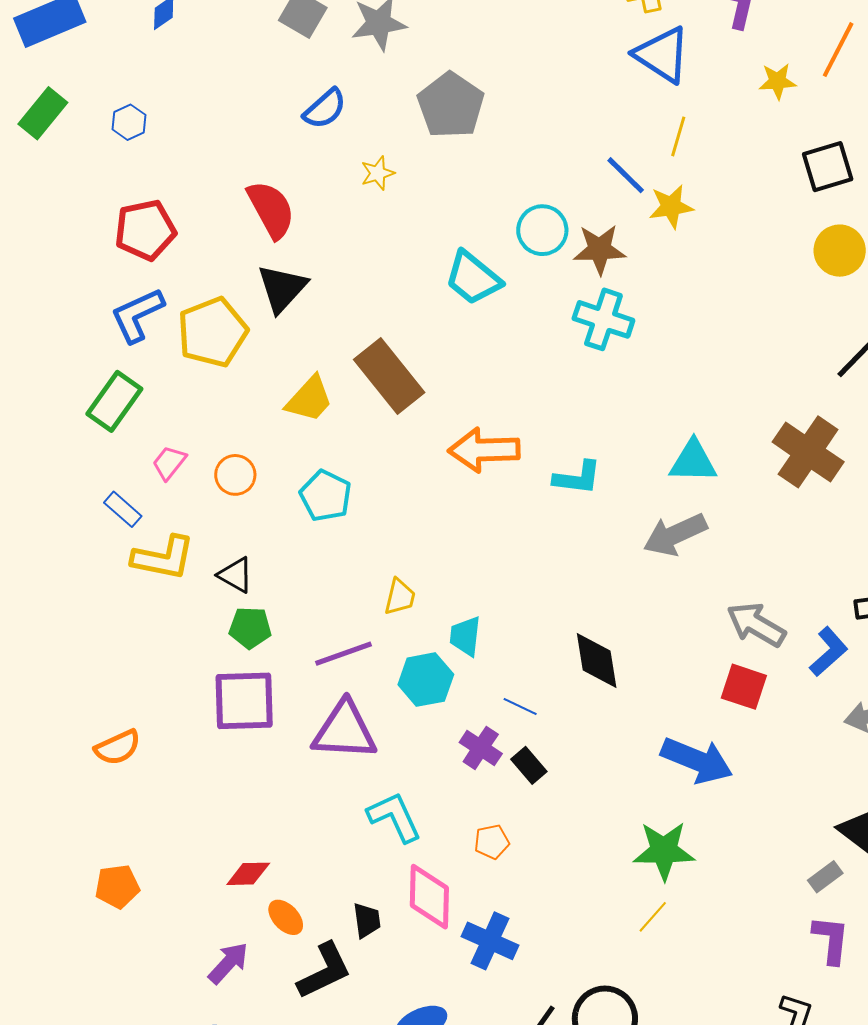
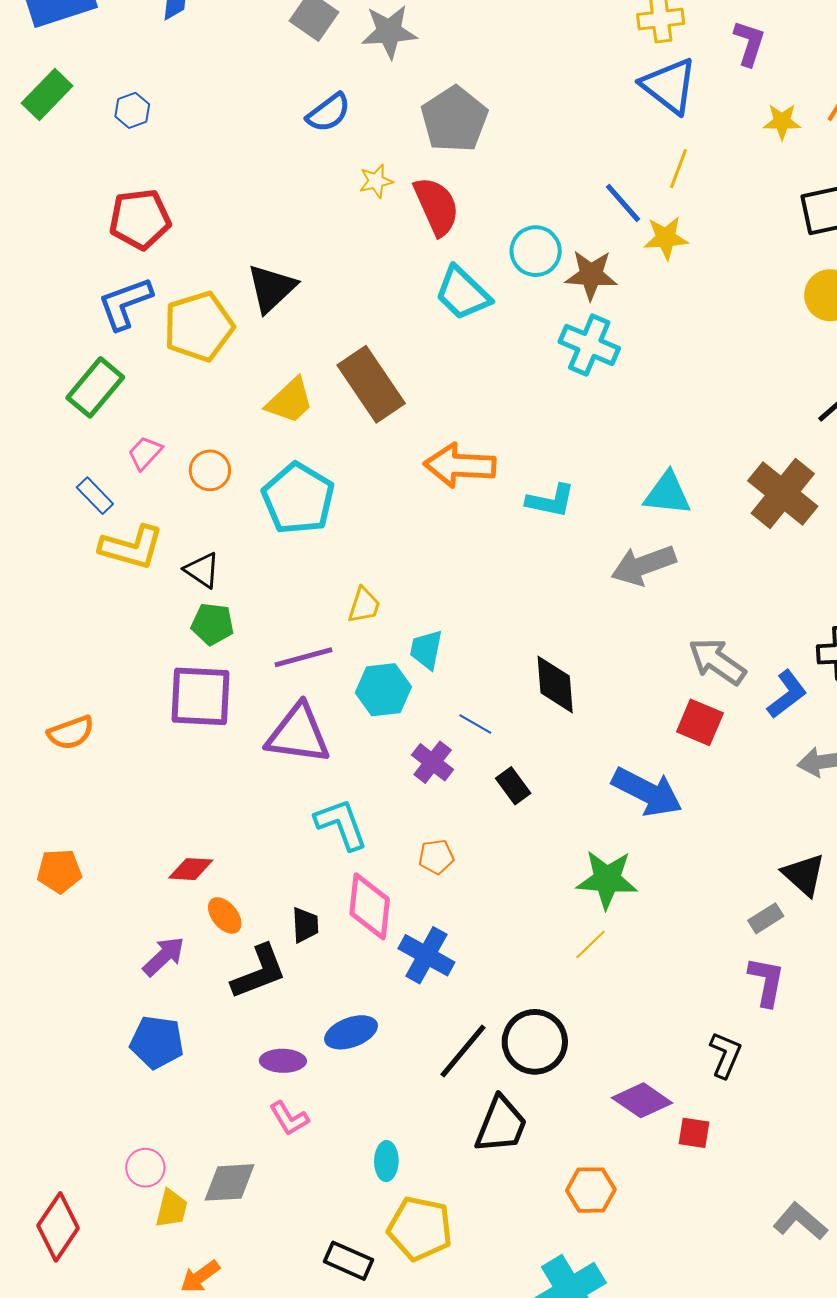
red semicircle: (271, 209) -> (436, 206), moved
cyan pentagon: (326, 496) -> (298, 499), size x1.4
black rectangle: (529, 765) -> (513, 786), moved

